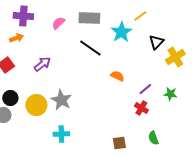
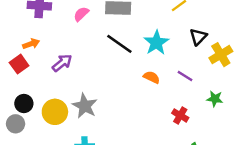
cyan star: (121, 32) -> (156, 43), moved
orange arrow: (16, 38) -> (31, 44), moved
purple line: (145, 89) -> (185, 76), moved, turned 72

